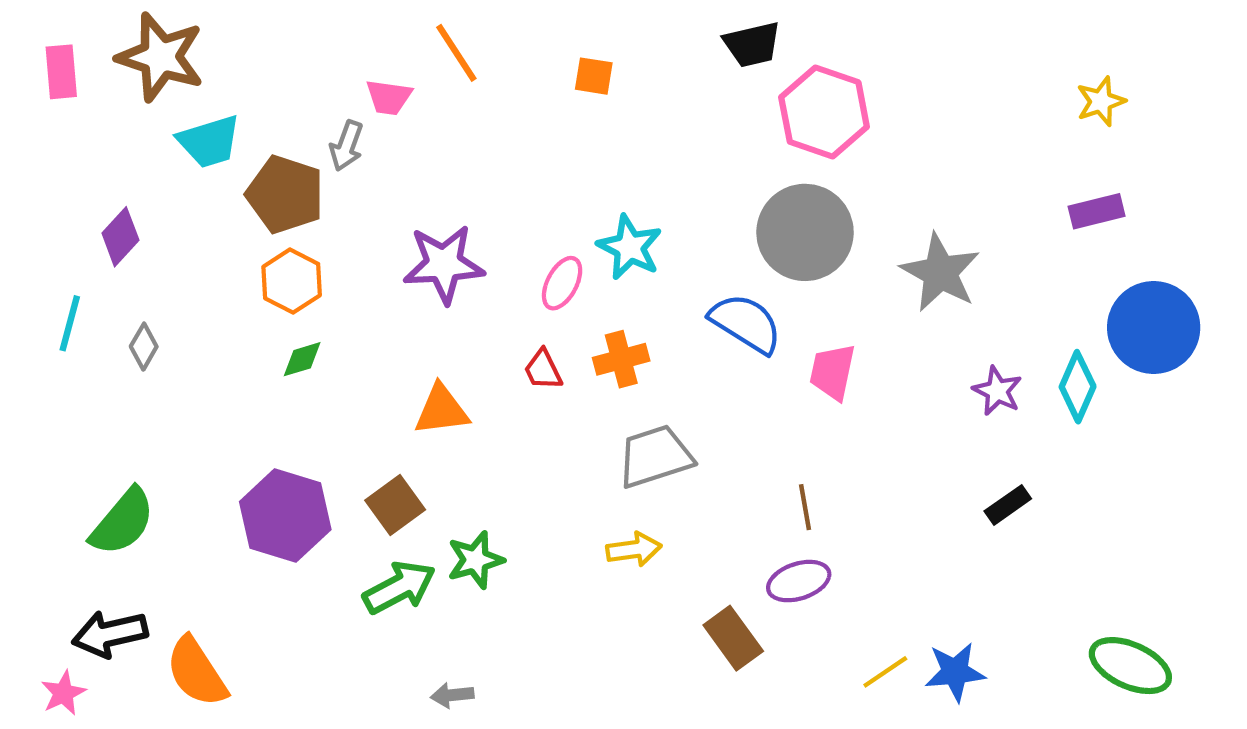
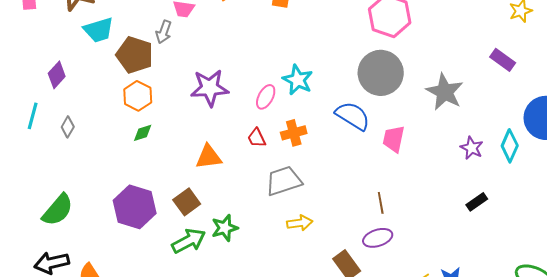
purple rectangle: (1097, 211) -> (503, 60), moved, turned 50
gray trapezoid: (655, 456) -> (284, 181), moved

